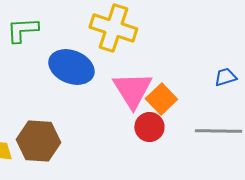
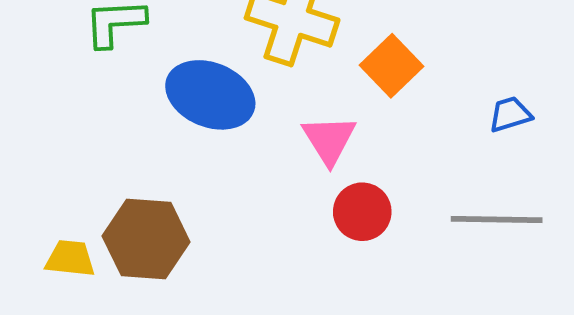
pink triangle: (132, 90) -> (329, 140), size x0.7
orange square: (161, 99) -> (391, 66), moved

